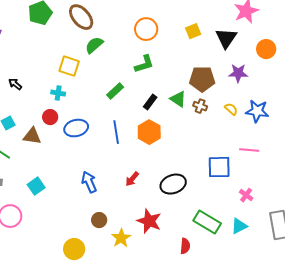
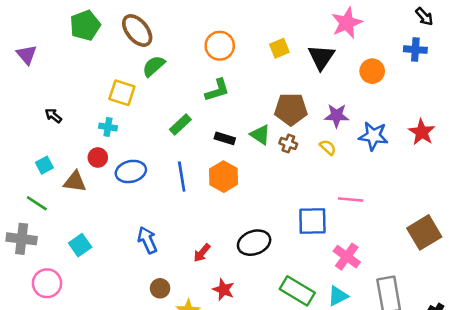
purple star: (238, 73) -> (337, 116), moved
black rectangle: (150, 102) -> (225, 138), turned 70
blue star: (257, 111) -> (373, 136), moved
red arrow: (132, 179) -> (202, 253), moved
pink cross: (246, 195) -> (347, 257), size x1.5
red star: (149, 221) -> (224, 290), size x0.7

